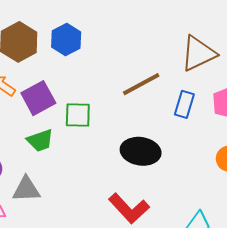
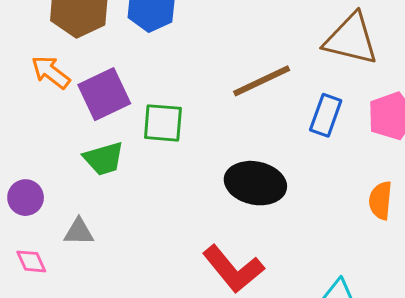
brown triangle: (198, 53) -> (351, 39), turned 36
gray triangle: (26, 189) -> (79, 232), size x0.7

